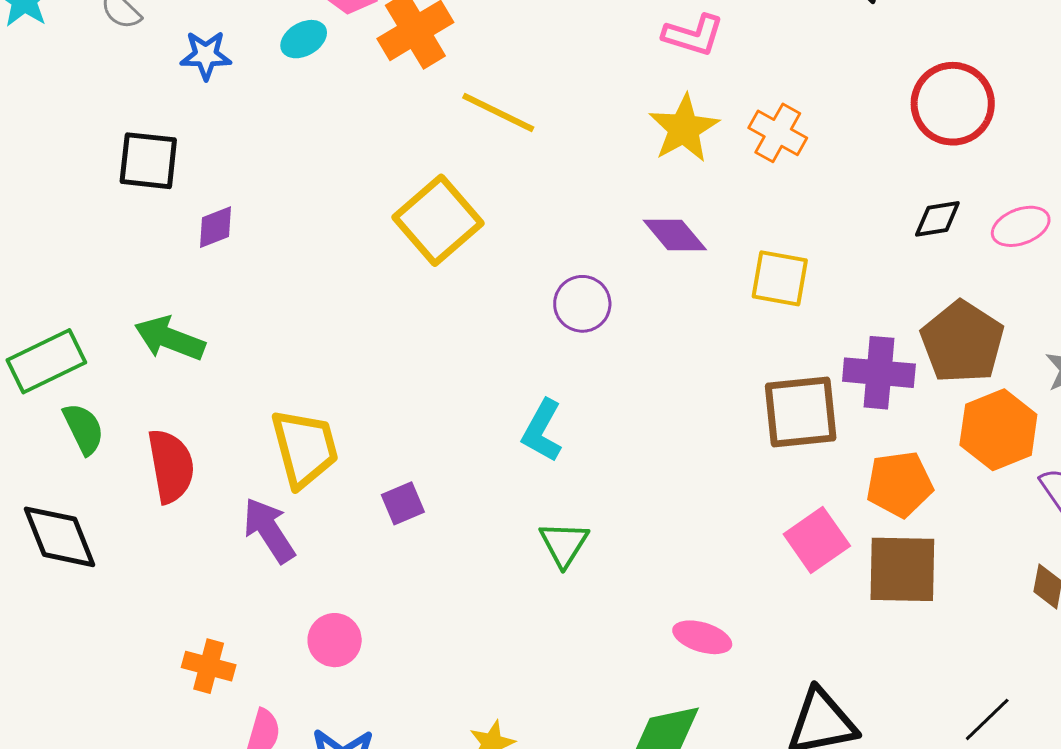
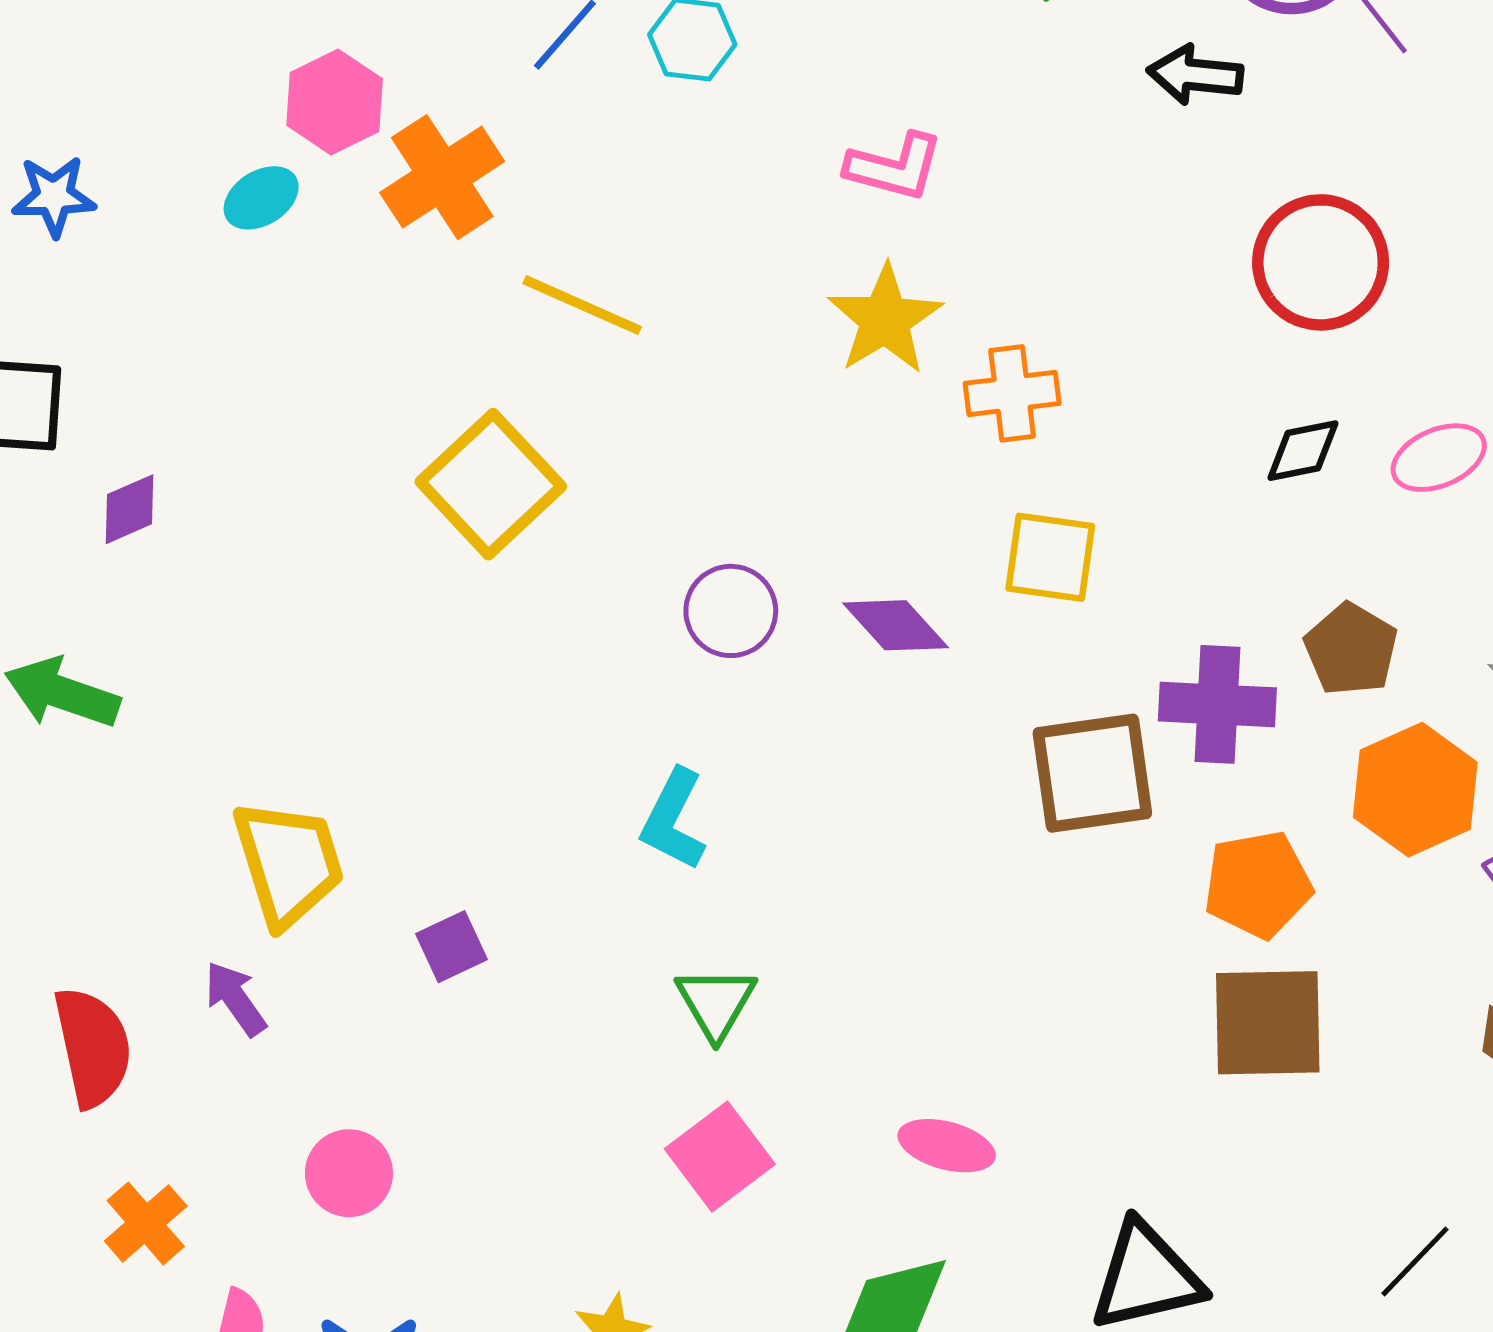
blue star: (206, 55) -> (54, 196), moved
orange cross: (778, 133) -> (1012, 393), moved, turned -34
purple diamond: (675, 235) -> (896, 625), moved
brown pentagon: (962, 342) -> (1351, 649), size x0.7
red semicircle: (171, 466) -> (93, 1047), moved
purple arrow: (269, 530) -> (235, 999), size x0.7
pink square: (817, 540) -> (720, 1157), moved
orange cross: (209, 666) -> (146, 1223), turned 36

